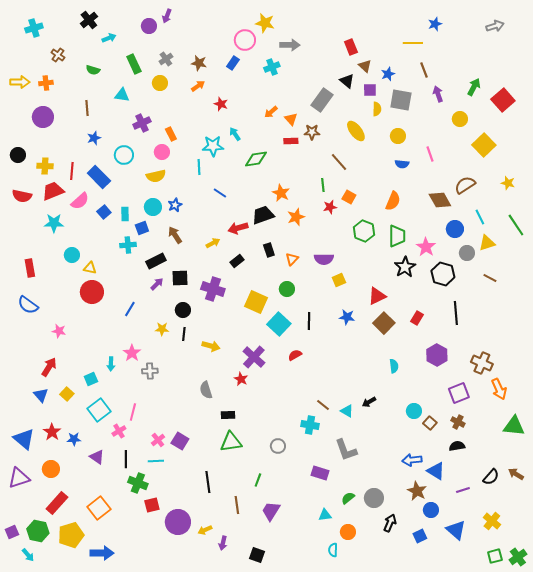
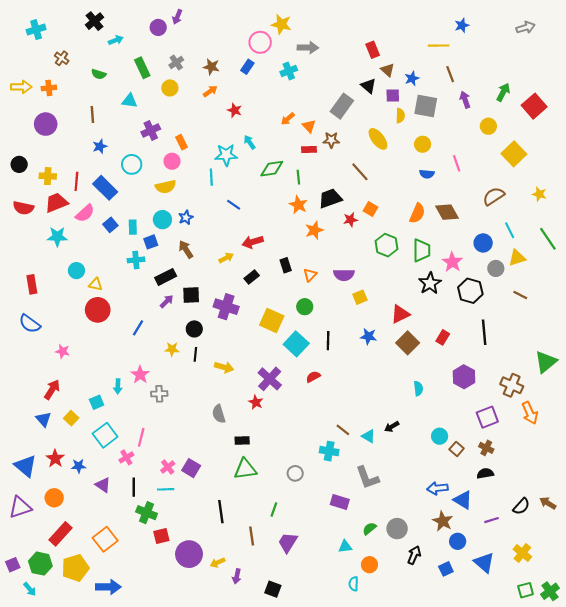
green line: (323, 185) -> (298, 177), moved
brown diamond: (440, 200) -> (447, 212), moved
black trapezoid: (263, 215) -> (330, 198), moved
green triangle: (514, 426) -> (546, 362), moved, turned -45

